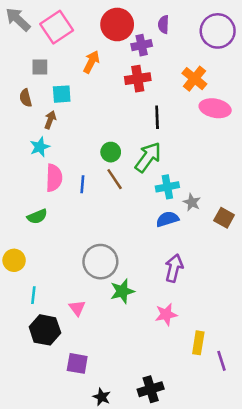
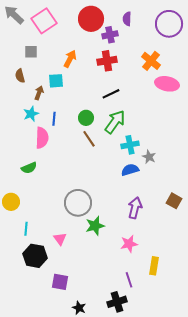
orange arrow: (91, 62) -> (70, 59), moved
cyan square: (62, 94) -> (56, 81), moved
black line: (157, 117) -> (111, 94), moved, turned 66
blue line: (82, 184) -> (54, 119), moved
brown square: (224, 218) -> (174, 201), moved
purple line: (222, 361) -> (129, 280), moved

